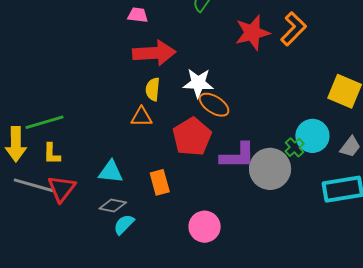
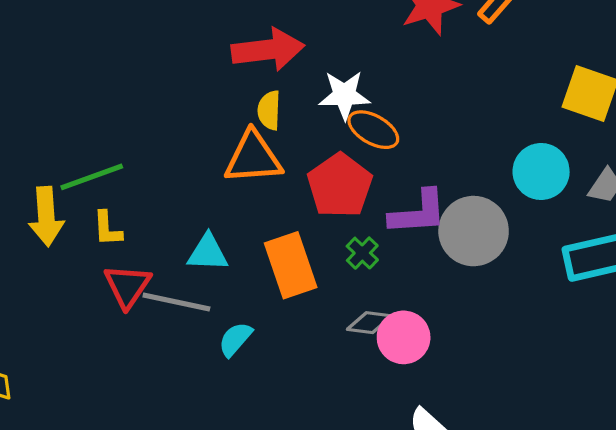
orange triangle: (141, 117) -> (253, 158), size x1.6
green cross: (295, 147) -> (362, 253), moved
orange rectangle: (160, 182) -> (291, 265), size x1.5
gray line: (34, 185) -> (176, 302), moved
gray diamond: (113, 205) -> (370, 323), moved
pink circle: (205, 227) -> (404, 337), moved

